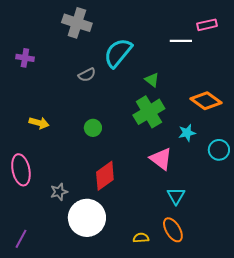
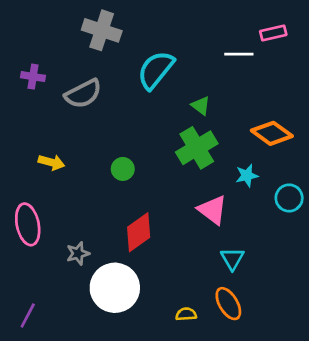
gray semicircle: (87, 75) -> (83, 94), moved, size x1.6

